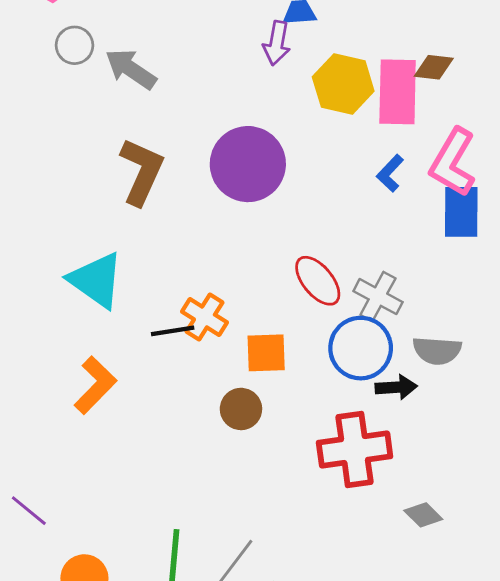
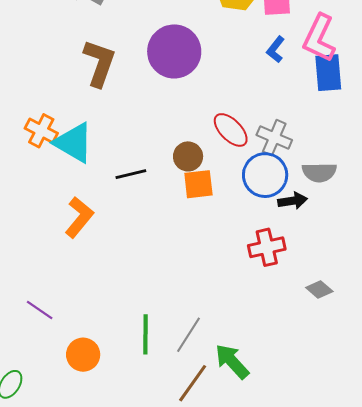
orange cross: (204, 317) -> (41, 131), moved
brown circle: (241, 409) -> (188, 156), moved
red cross: (355, 450) -> (267, 247), size x0.7

